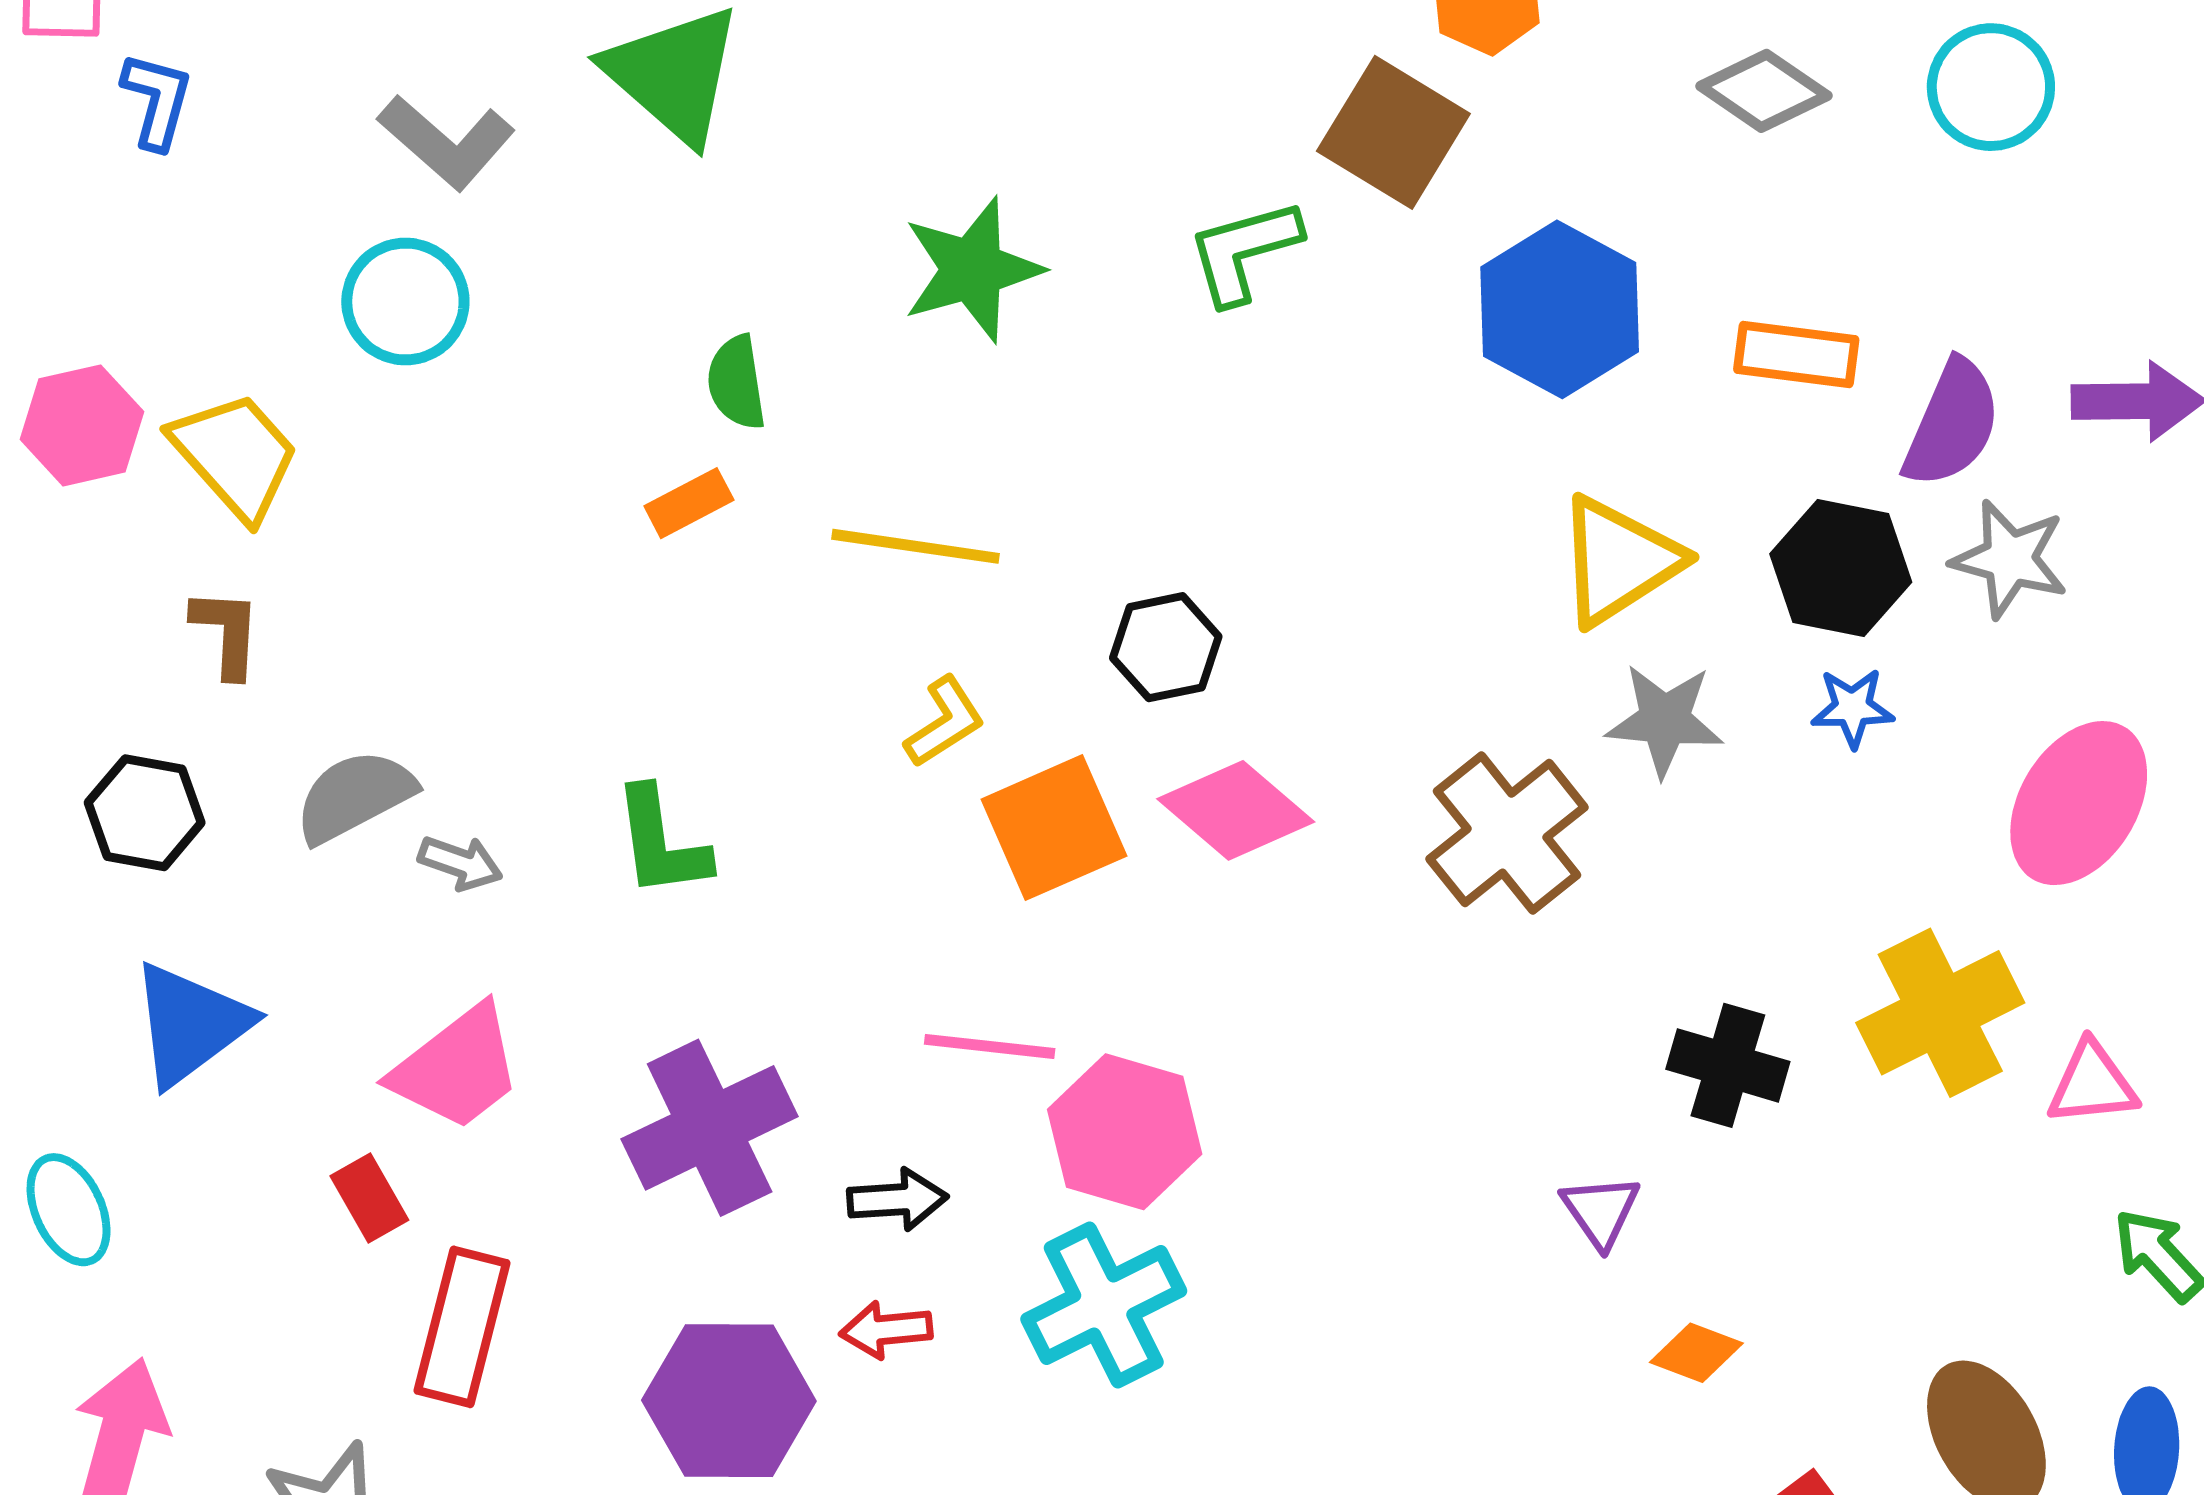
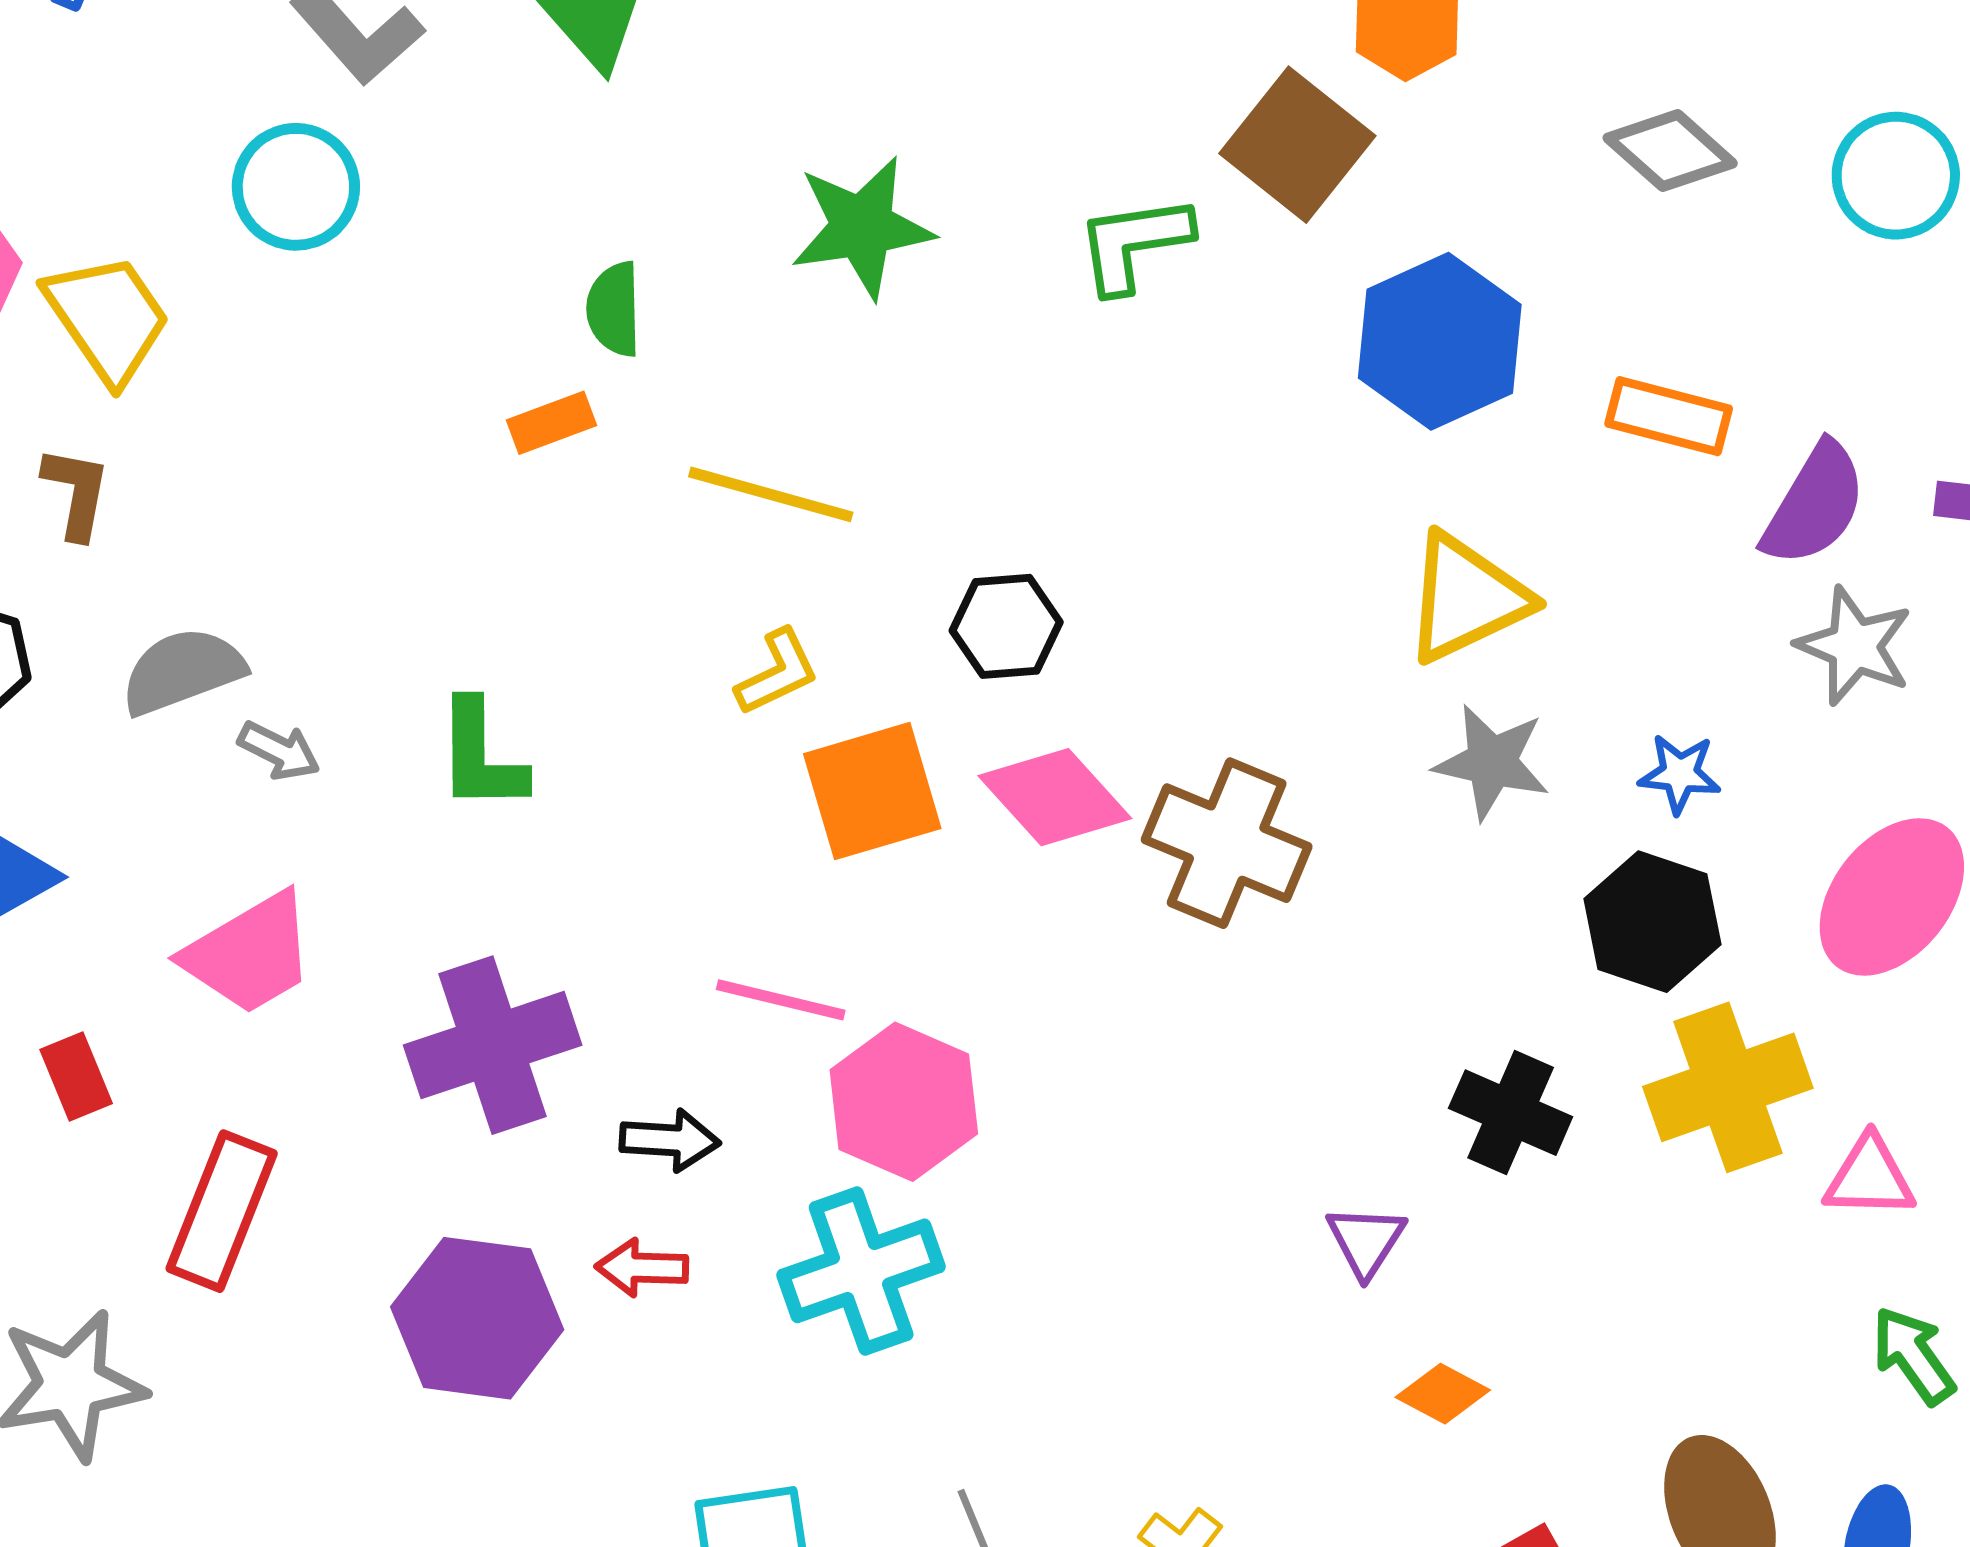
black hexagon: (1841, 568) -> (1652, 922), moved
brown cross: (1507, 833) -> (1227, 843), moved, turned -36
red rectangle: (369, 1198) -> (76, 1076), moved

